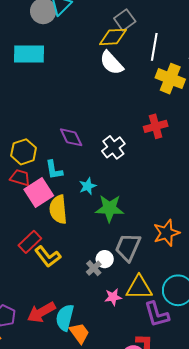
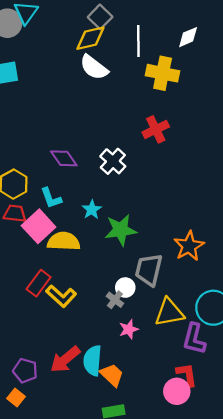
yellow semicircle: (58, 209) -> (64, 241), turned 108
pink star: (113, 297) -> (129, 329), moved
purple L-shape: (157, 314) -> (194, 339), turned 40

